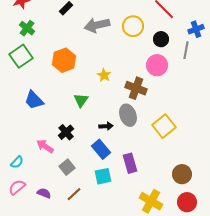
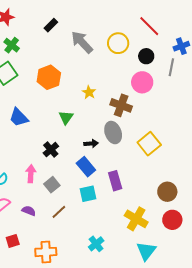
gray arrow: (97, 25) -> (82, 42), turned 60
pink arrow: (45, 146) -> (31, 174), moved, turned 60

